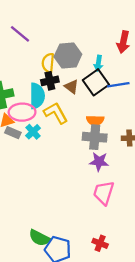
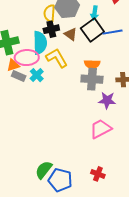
purple star: (99, 162) -> (107, 100), moved
pink trapezoid: (104, 193) -> (101, 129), turned 45
green semicircle: (39, 238) -> (44, 170), turned 102

